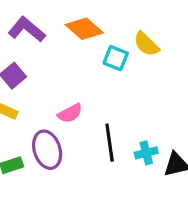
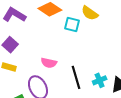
pink semicircle: (70, 113) -> (49, 63), turned 49

